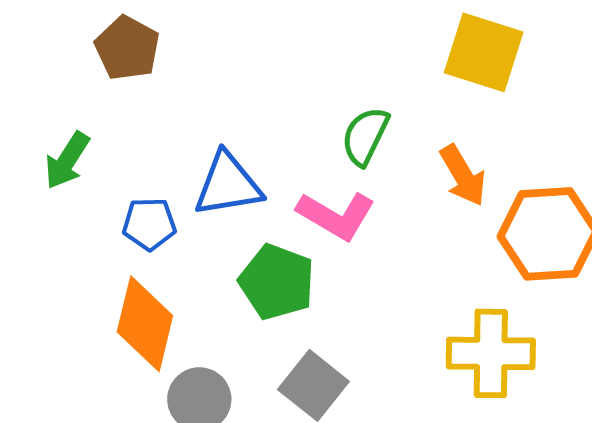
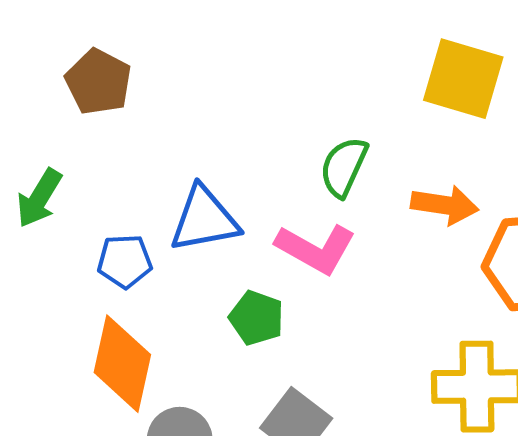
orange arrow: (463, 175) -> (445, 205), turned -50
green pentagon: (277, 282) -> (256, 318), size x0.7

